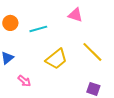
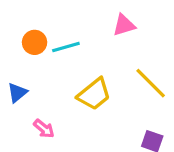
pink triangle: (75, 15) -> (124, 25), turned -35
orange circle: (10, 23) -> (35, 42), moved

